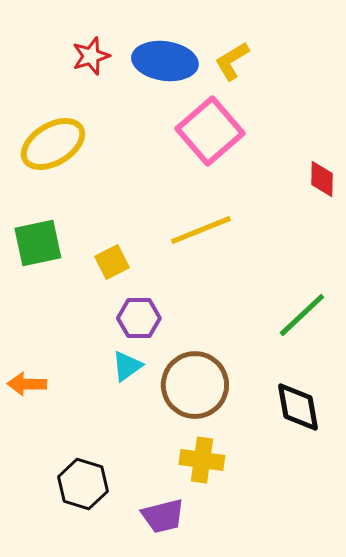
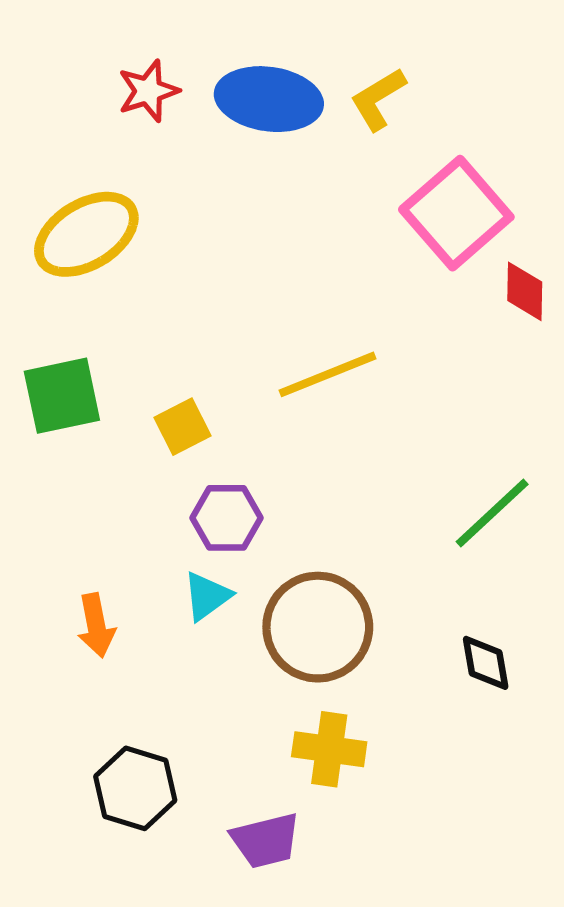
pink square: (210, 131) -> (456, 213), moved
orange arrow: (27, 384) -> (96, 625), moved, turned -102
black diamond: (298, 407) -> (486, 663), size x0.7

